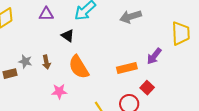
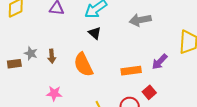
black triangle: (68, 36) -> (95, 33), moved
pink star: (59, 91) -> (54, 93), moved

